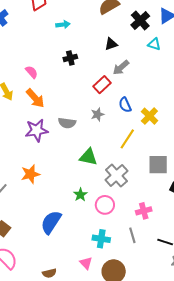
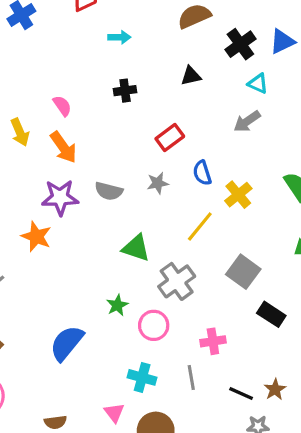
gray arrow: (121, 68) -> (247, 121), moved
gray square: (158, 165) -> (243, 272), turned 30
orange star: (30, 174) -> (36, 237), moved, turned 30

